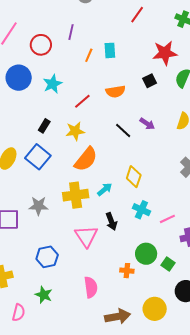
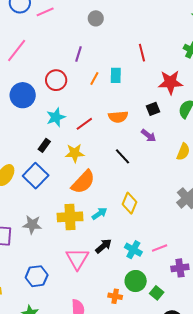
red line: (137, 15) -> (142, 53), moved, turned -54
red circle: (41, 45) -> (56, 80), moved
cyan star: (53, 84) -> (56, 117), moved
purple arrow: (147, 124) -> (149, 136), moved
cyan cross: (141, 210) -> (133, 250), moved
black arrow: (111, 221) -> (104, 246), turned -114

